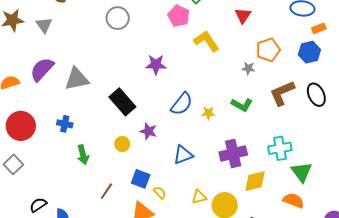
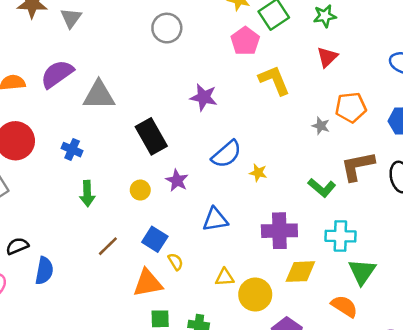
green L-shape: (242, 105) -> (322, 188), moved

